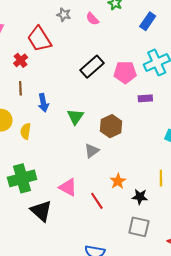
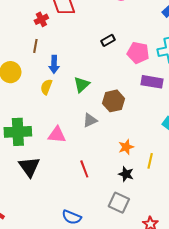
black rectangle: (92, 67) -> (108, 40), size x0.6
purple rectangle: (145, 98) -> (152, 82), size x1.5
yellow semicircle: (26, 131) -> (46, 87), moved
orange star: (118, 181) -> (126, 147), moved
pink triangle: (68, 187) -> (57, 135), moved, turned -36

